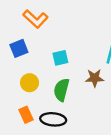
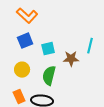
blue square: (19, 48) -> (25, 41), moved
brown star: (95, 78) -> (71, 59), moved

